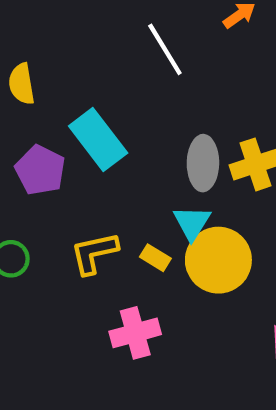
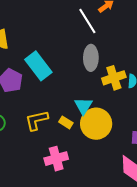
white line: (165, 49) -> (87, 21), moved
gray ellipse: (203, 163) -> (91, 58), moved

